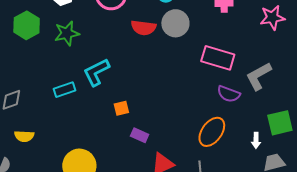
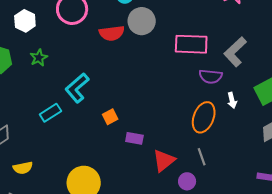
green star: (67, 33) -> (39, 58), size x0.7
white arrow: (256, 140) -> (232, 100), moved

